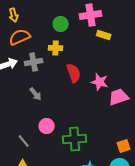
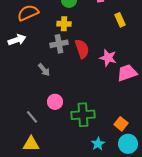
yellow rectangle: (104, 35) -> (120, 20), moved, turned 48
gray cross: (34, 62) -> (59, 44), moved
orange square: (124, 146) -> (121, 124), moved, turned -32

